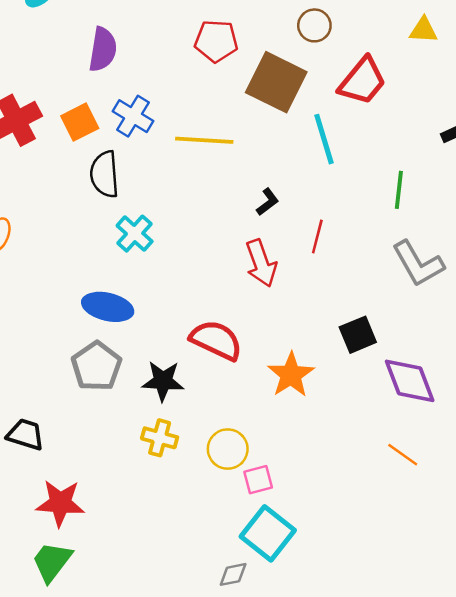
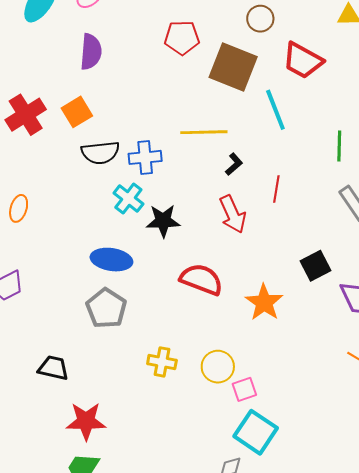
red trapezoid: (362, 81) -> (303, 60), turned 84
blue cross: (133, 116) -> (145, 157), moved, turned -32
yellow line: (204, 140) -> (204, 132), moved
black semicircle: (105, 174) -> (100, 153), turned -87
black star: (163, 381) -> (163, 221), moved

